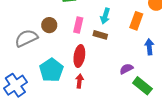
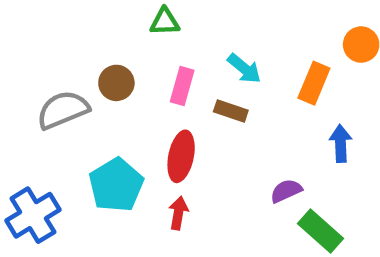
cyan arrow: (105, 16) -> (244, 69), turned -70

